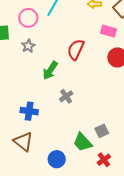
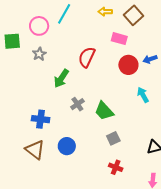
green trapezoid: (83, 142) -> (104, 111), moved
blue circle: (57, 159) -> (67, 146), moved
red cross: (104, 160) -> (116, 167), turned -32

